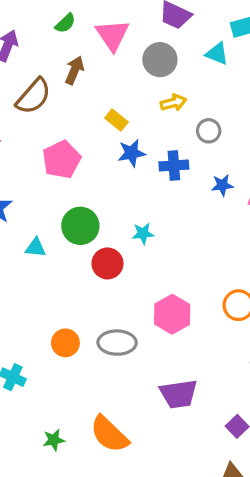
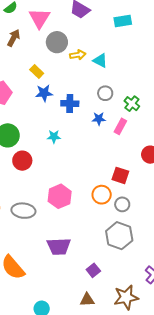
cyan triangle: (217, 54) -> (100, 60), moved
gray circle: (160, 60) -> (57, 42), moved
yellow arrow: (173, 103) -> (78, 55), moved
gray circle: (209, 131) -> (105, 93), moved
cyan star: (143, 233) -> (54, 137), moved

